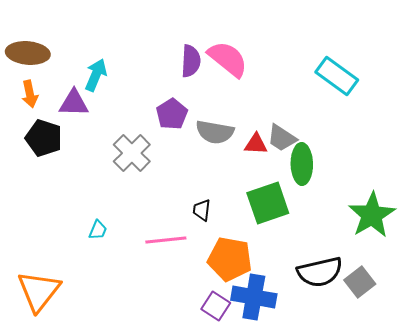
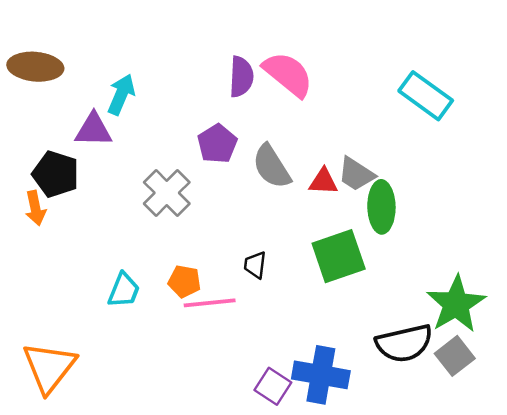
orange arrow: (30, 94) -> (35, 208), moved
gray semicircle: (215, 132) -> (272, 166), turned 48
green star: (372, 215) -> (456, 304), moved
cyan trapezoid: (98, 230) -> (124, 290), size x1.4
orange pentagon: (230, 259) -> (184, 281), moved, size x0.6

